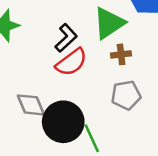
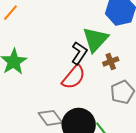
black L-shape: (66, 38) -> (79, 53), moved

